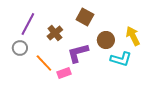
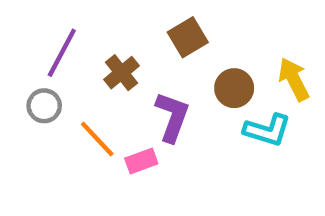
brown square: (85, 17) -> (188, 37), turned 30
purple L-shape: (78, 53) -> (172, 117), turned 125

